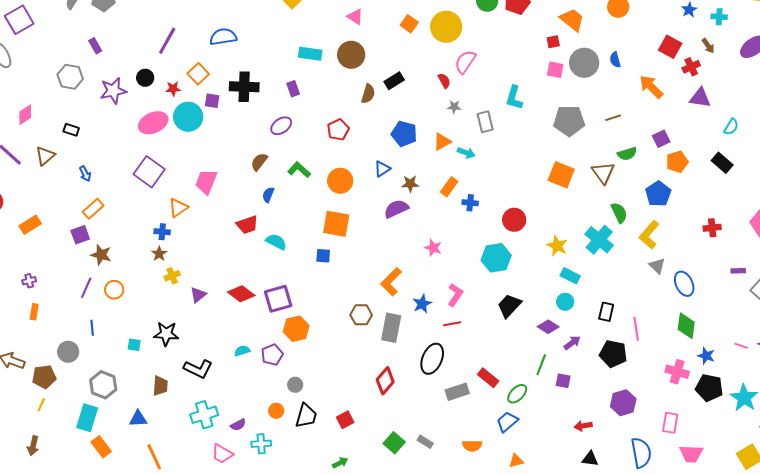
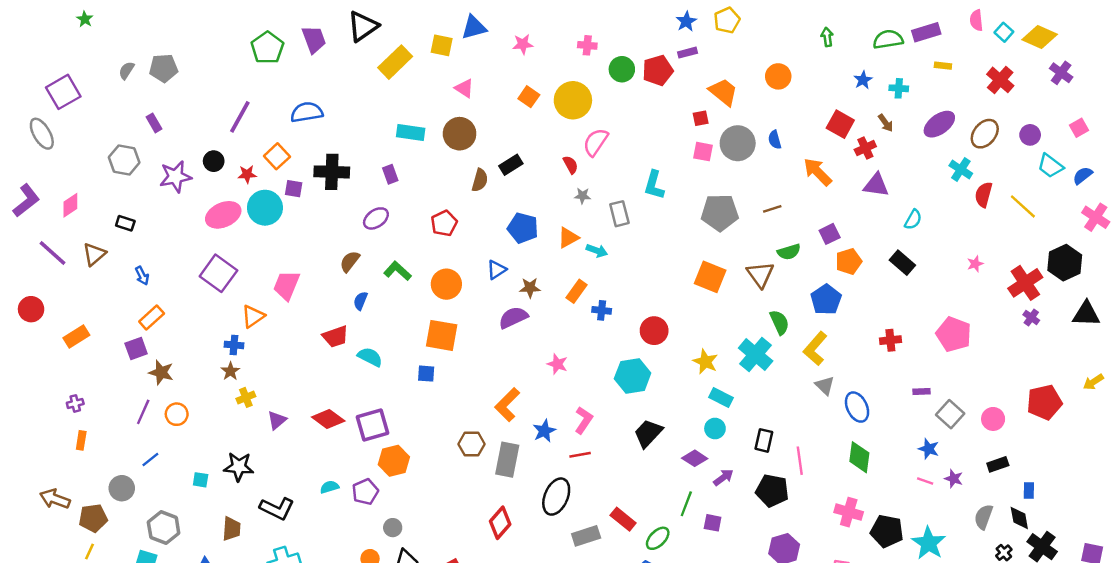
blue line: (92, 328) -> (150, 460), turned 56
blue star: (706, 356) -> (929, 449), moved

